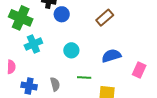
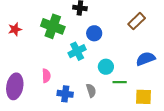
blue circle: (62, 14) -> (94, 33), moved
cyan cross: (33, 44) -> (77, 51), moved
cyan circle: (71, 50) -> (106, 67), moved

